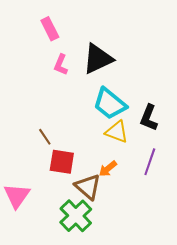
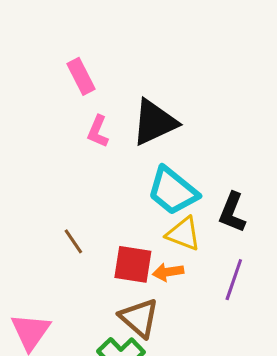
red square: (62, 162) -> (133, 264), moved
orange arrow: (108, 169) -> (168, 272), moved, turned 30

